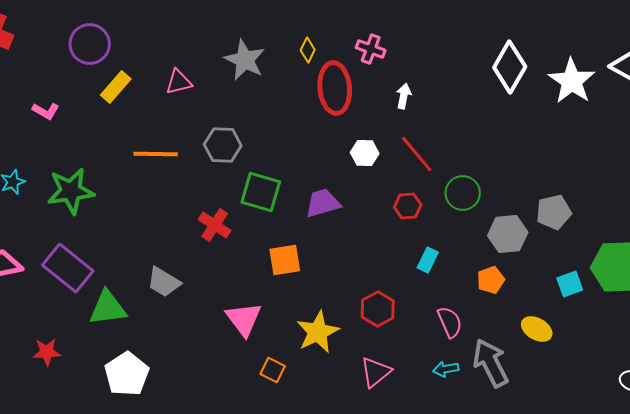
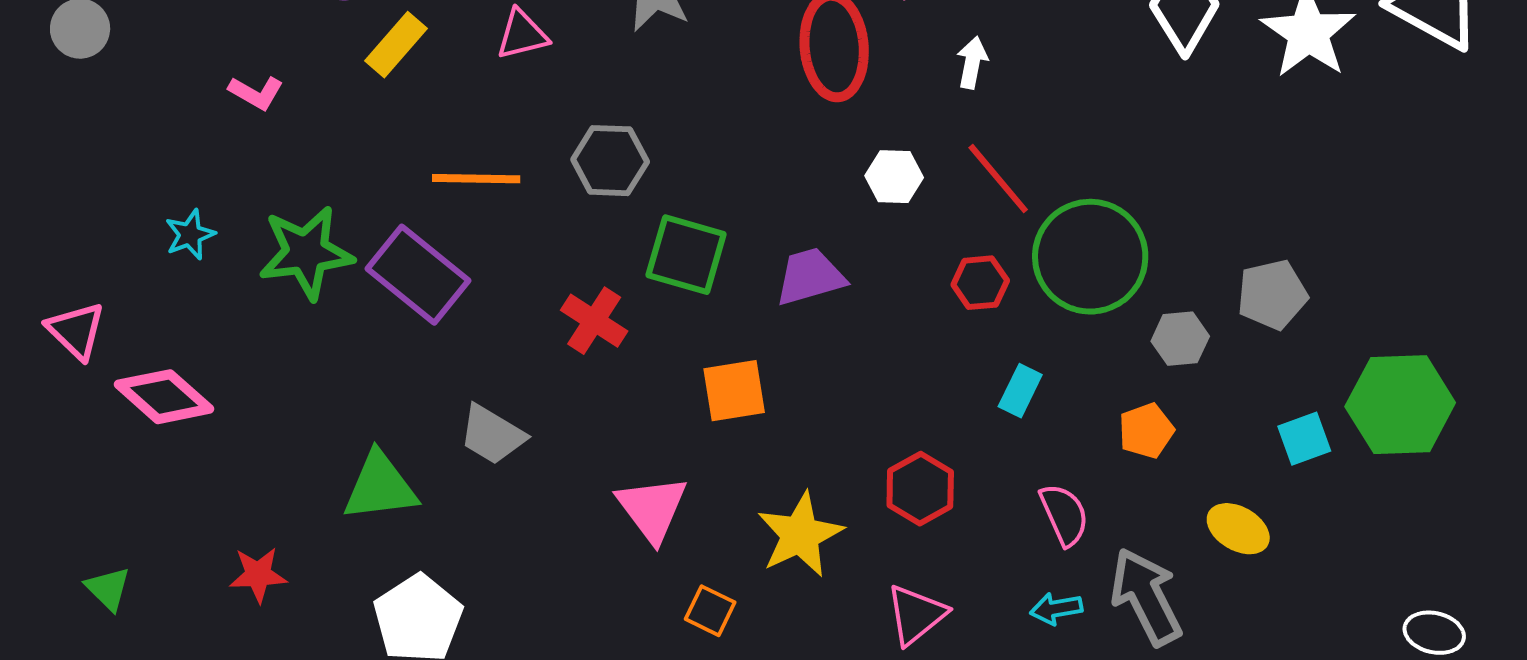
green circle: (463, 193) -> (1090, 257), size x1.6
gray hexagon: (508, 234) -> (1180, 339), size x0.7
purple rectangle: (68, 268) -> (418, 275), moved

